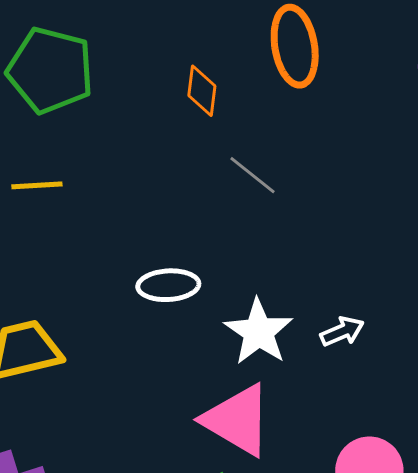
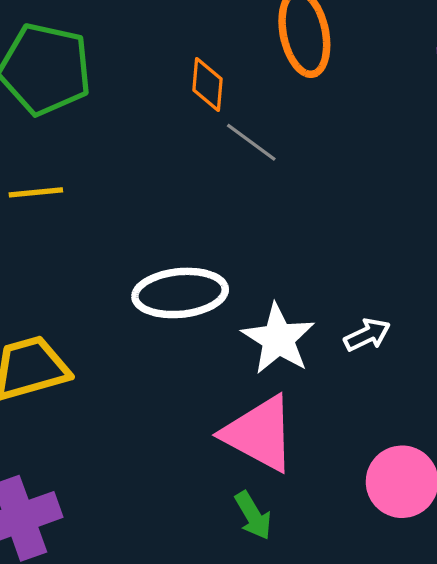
gray line: (253, 175) -> (251, 142), moved
white ellipse: (168, 285) -> (180, 293), size x1.4

